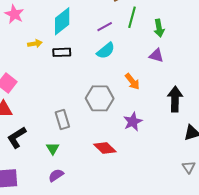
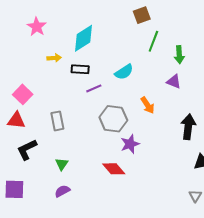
purple line: (105, 27) -> (94, 88), moved
gray rectangle: (62, 120) -> (57, 121), moved
purple star: (133, 122) -> (130, 144), moved

